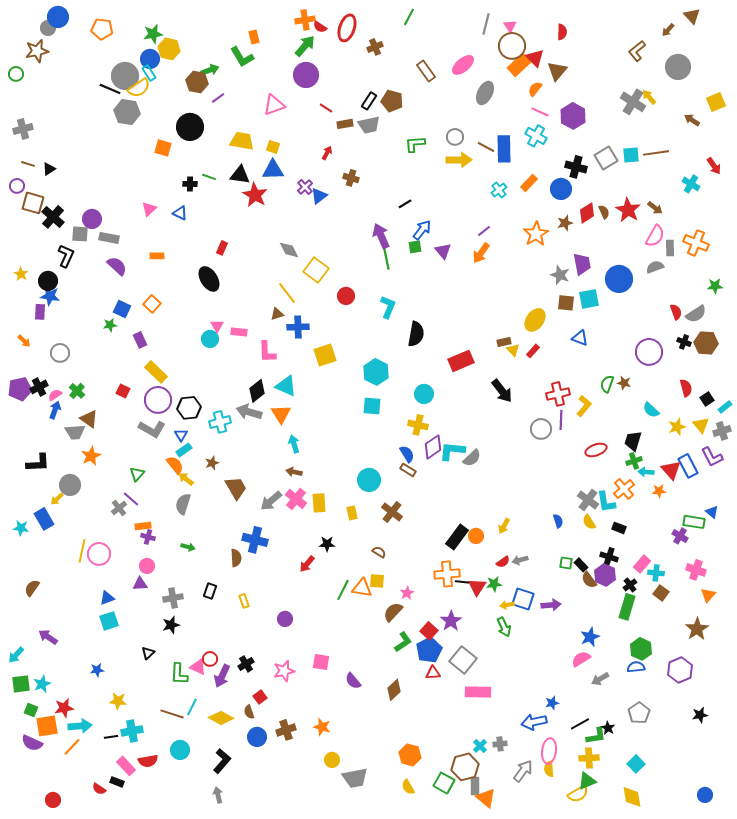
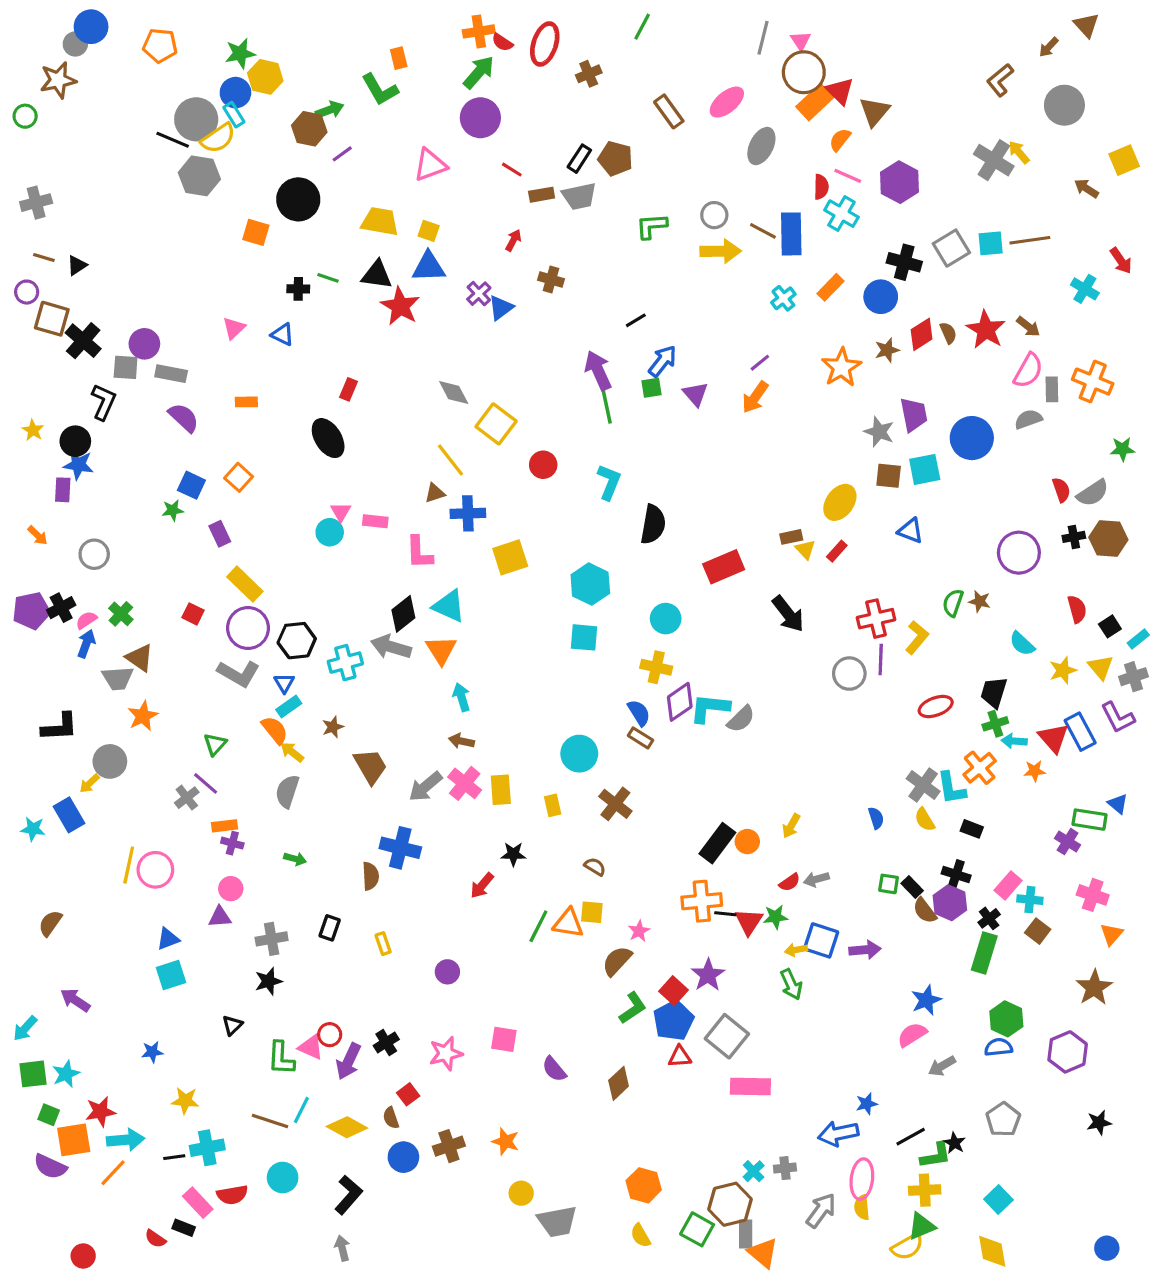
red semicircle: (562, 32) -> (821, 187), moved
black cross: (684, 342) -> (1074, 537), turned -32

